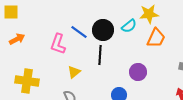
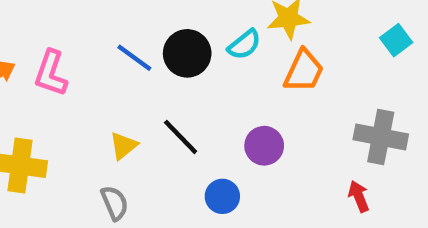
pink L-shape: (58, 44) -> (51, 73), moved
black line: (100, 55) -> (181, 137), moved, turned -48

